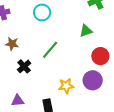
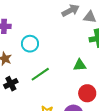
cyan circle: (42, 12) -> (30, 44), moved

